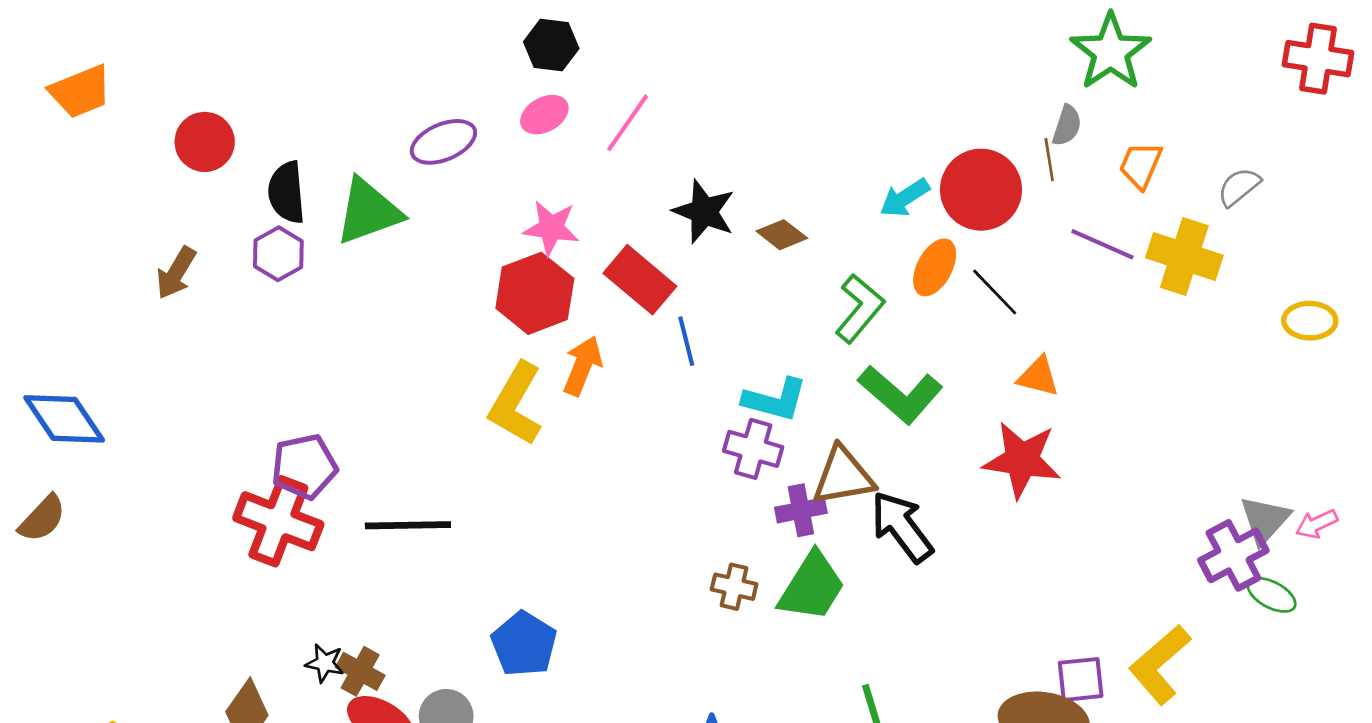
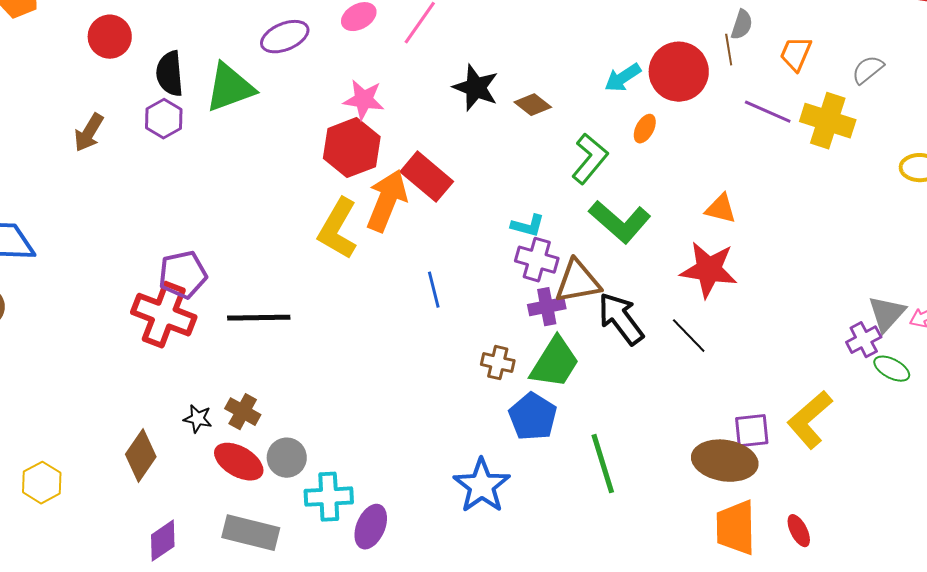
orange ellipse: (935, 267) -> (645, 129), size x0.7
red rectangle: (640, 280) -> (427, 177), moved
black line: (995, 292) -> (689, 336), moved
blue line: (686, 341) -> (434, 290), moved
orange arrow: (583, 366) -> (387, 201), size x1.4
cyan L-shape: (775, 400) -> (528, 226), size x0.7
purple cross: (753, 449) -> (537, 260), moved
purple cross: (1233, 555) -> (864, 340), size x0.7
blue pentagon: (524, 644) -> (533, 417), moved
brown cross: (360, 671) -> (243, 412), moved

